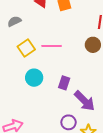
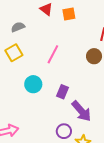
pink line: (52, 46) -> (53, 54), turned -66
yellow square: (26, 48) -> (14, 53), moved

